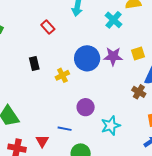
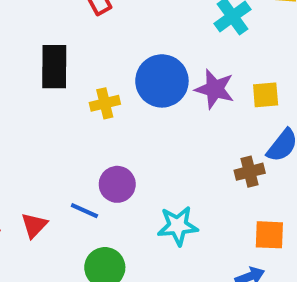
black rectangle: (34, 64) -> (54, 67), size x1.5
brown cross: (139, 92) -> (250, 172), turned 32
purple circle: (86, 107) -> (117, 184), moved

